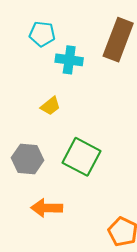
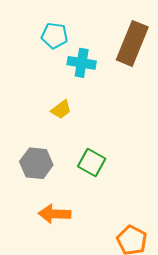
green square: (82, 157) -> (92, 162), size x0.7

